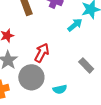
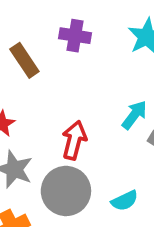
cyan arrow: (75, 25) -> (134, 115), moved

